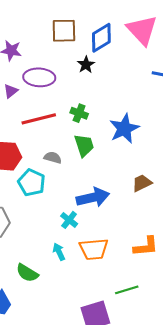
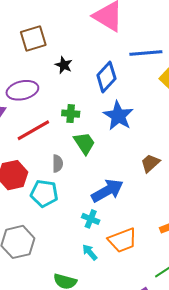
blue diamond: (101, 38) -> (106, 77), moved
gray semicircle: (53, 158) -> (58, 164), turned 90

